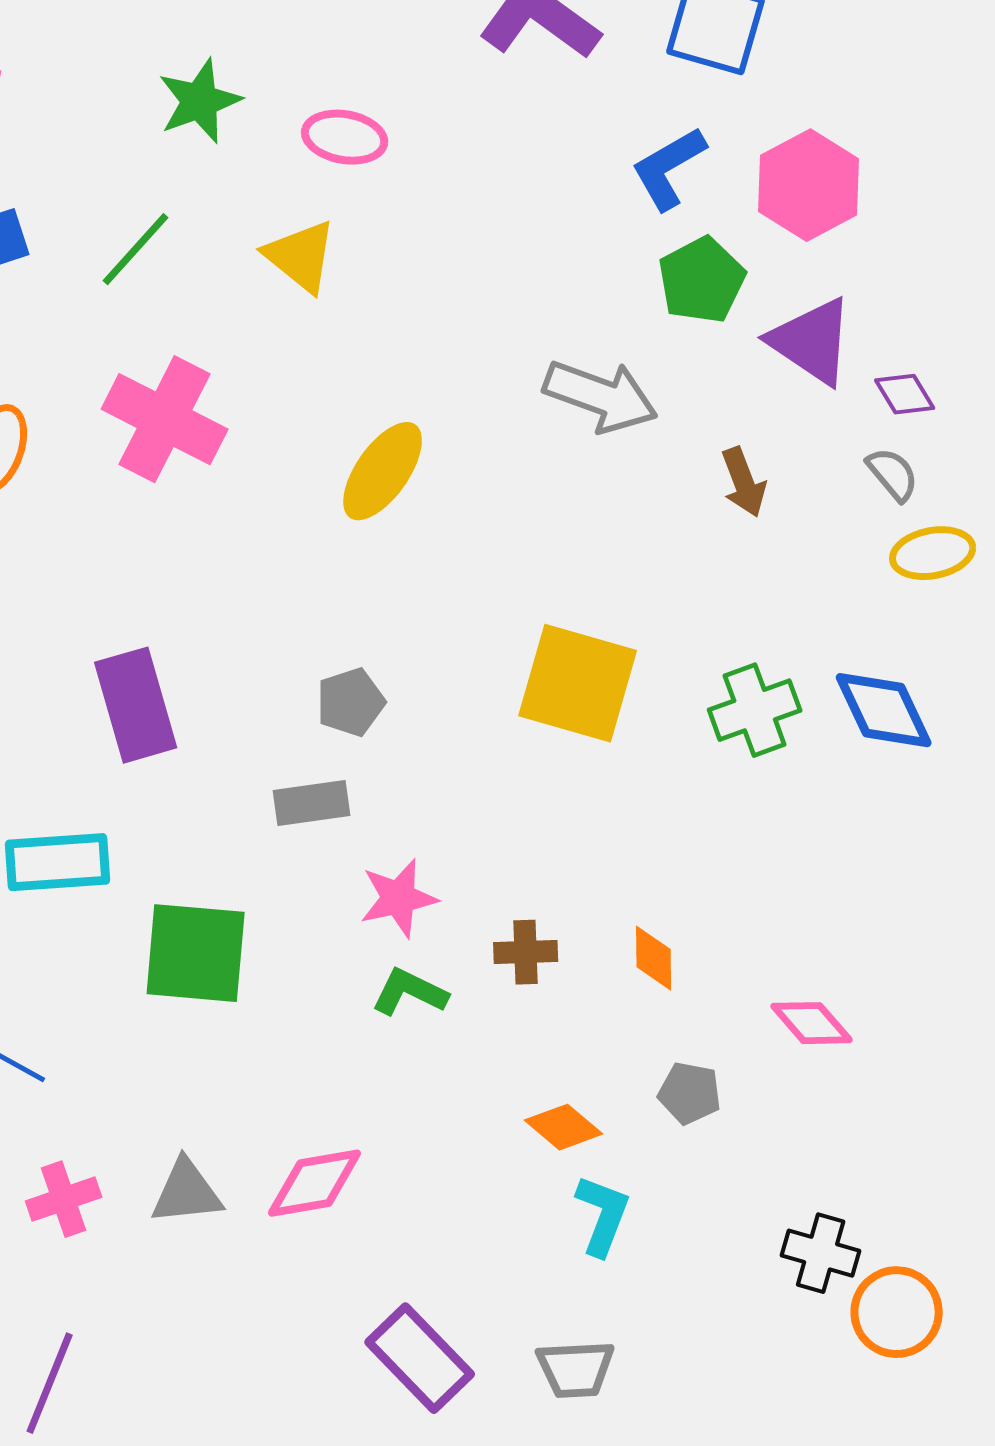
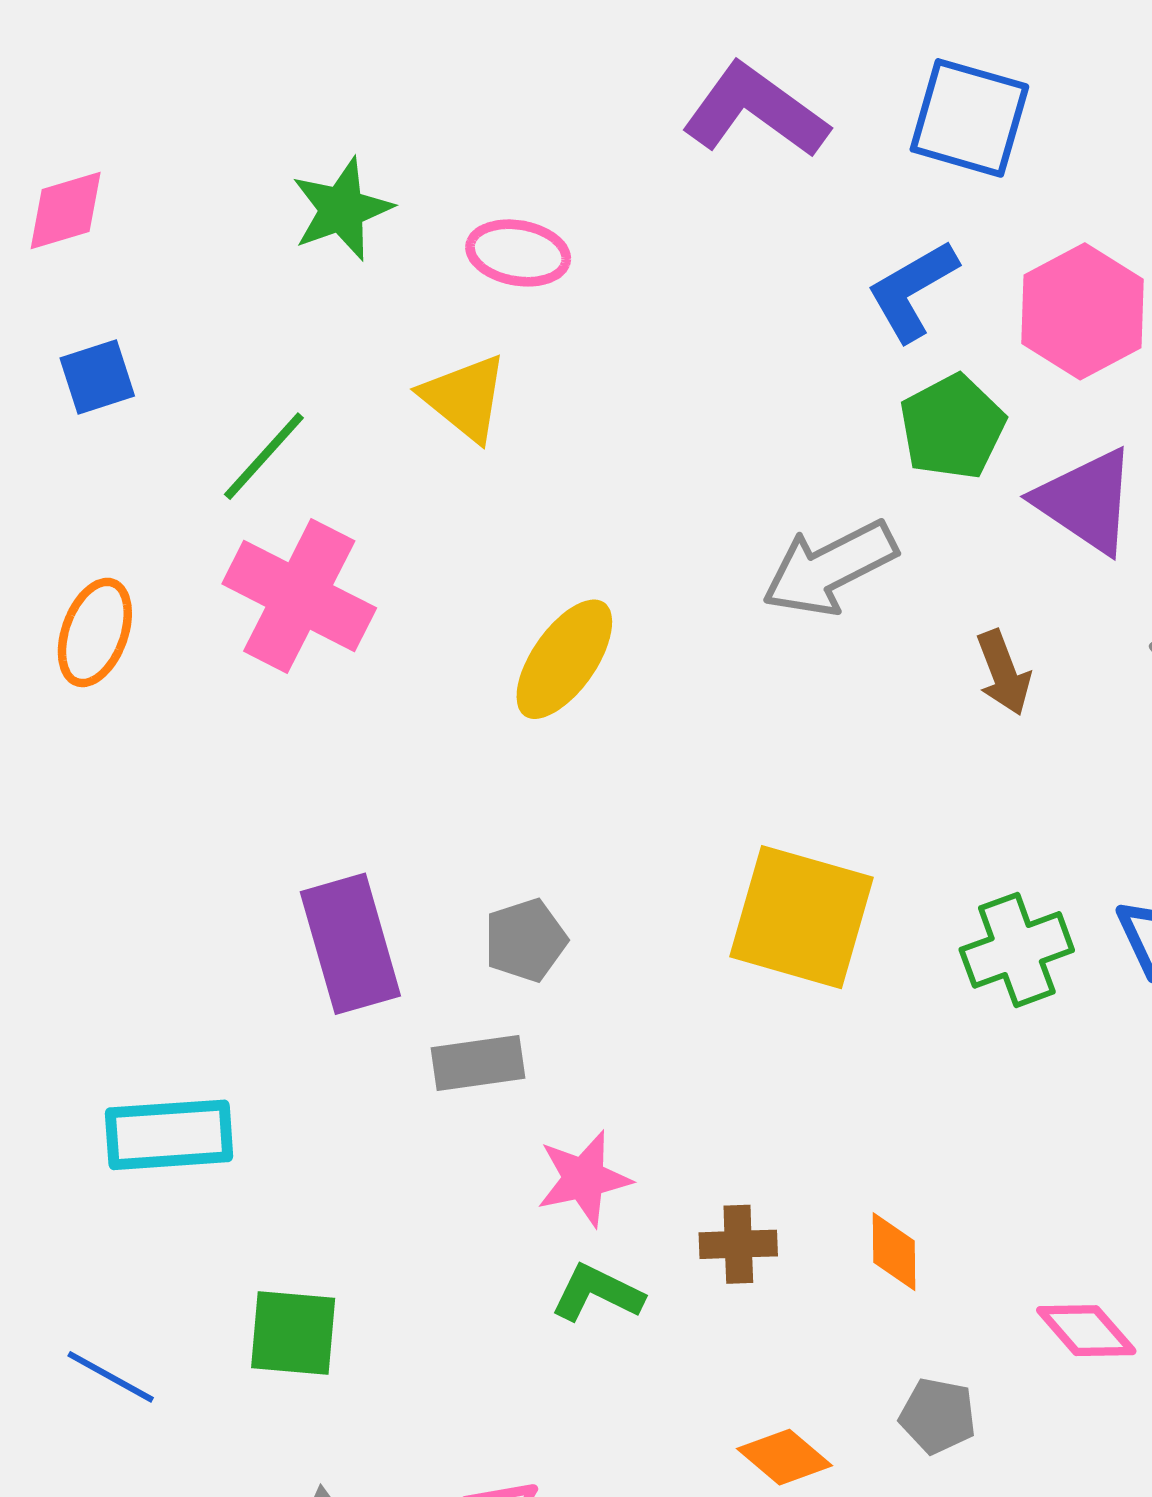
green line: (136, 249) -> (264, 456), moved
gray arrow: (601, 396) -> (830, 568), turned 133
purple rectangle: (136, 705) -> (350, 944), moved
green square: (196, 953) -> (293, 1333), moved, size x0.7

